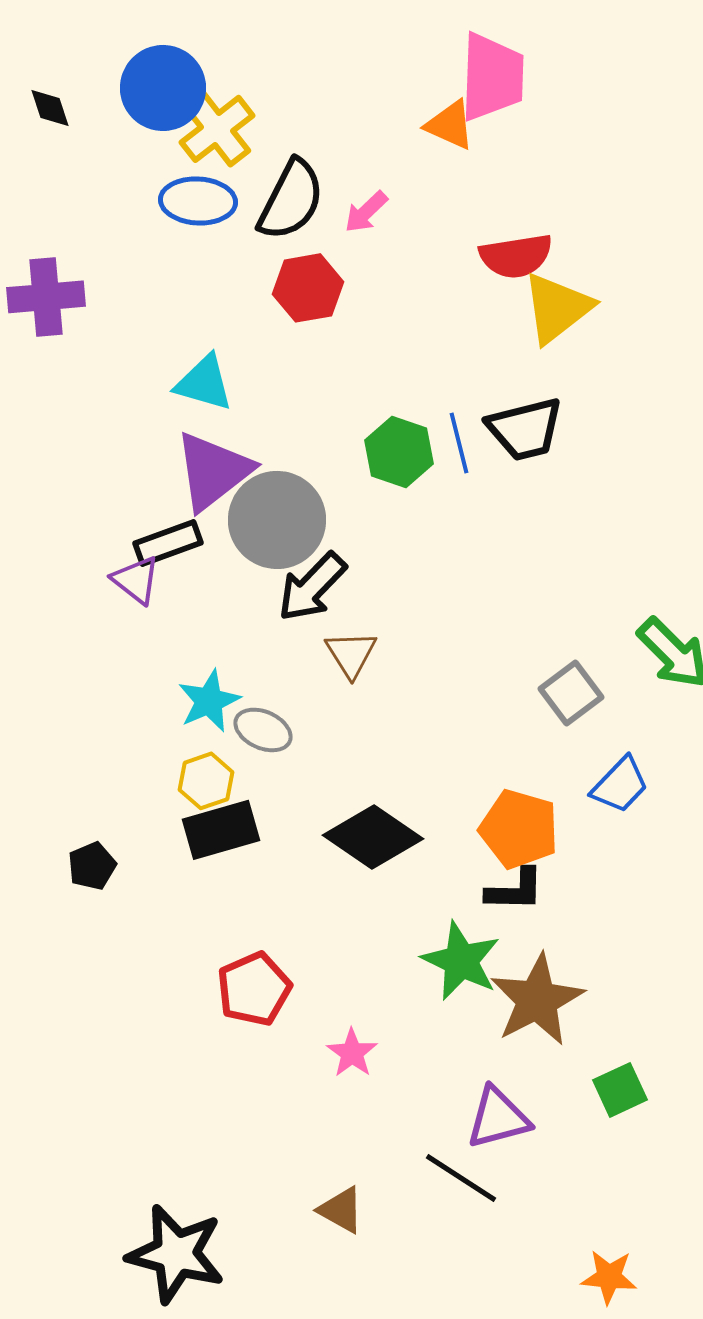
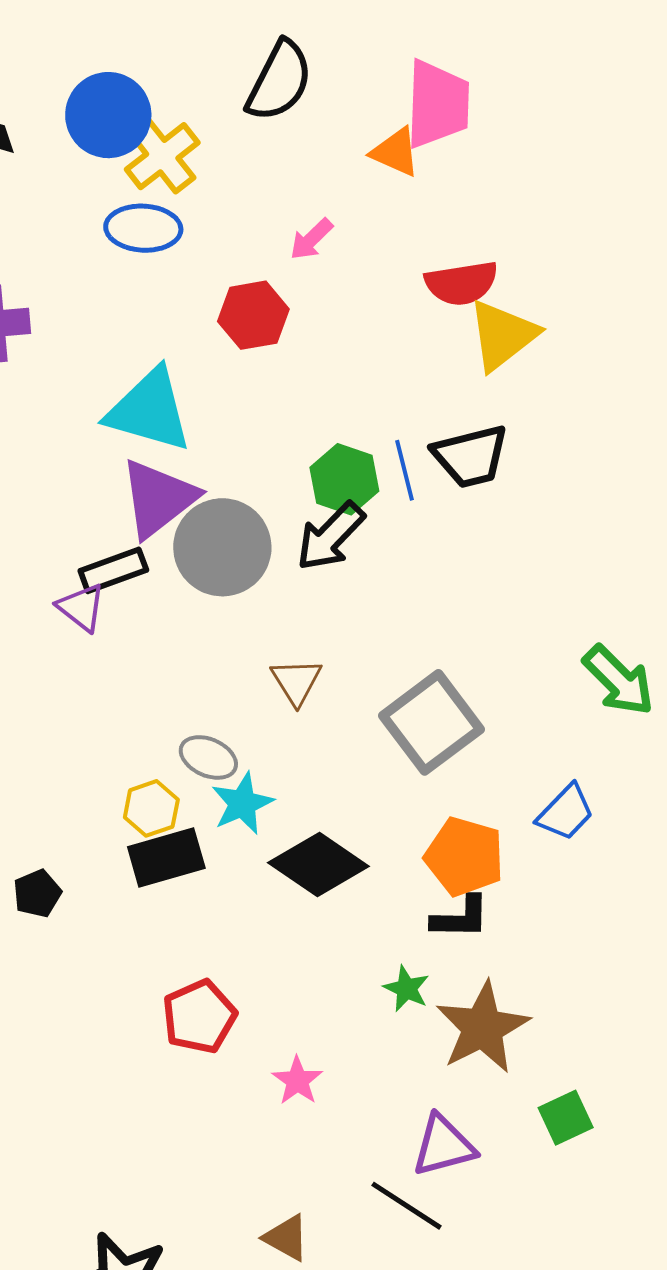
black semicircle: (291, 200) -> (279, 81), moved
cyan triangle: (204, 383) -> (149, 410), size x1.5
black arrow: (312, 587) -> (330, 536), moved
gray square: (571, 693) -> (431, 722), moved, size x1.6
cyan star: (209, 701) -> (242, 803), moved
green star: (461, 961) -> (406, 989), size x0.6

